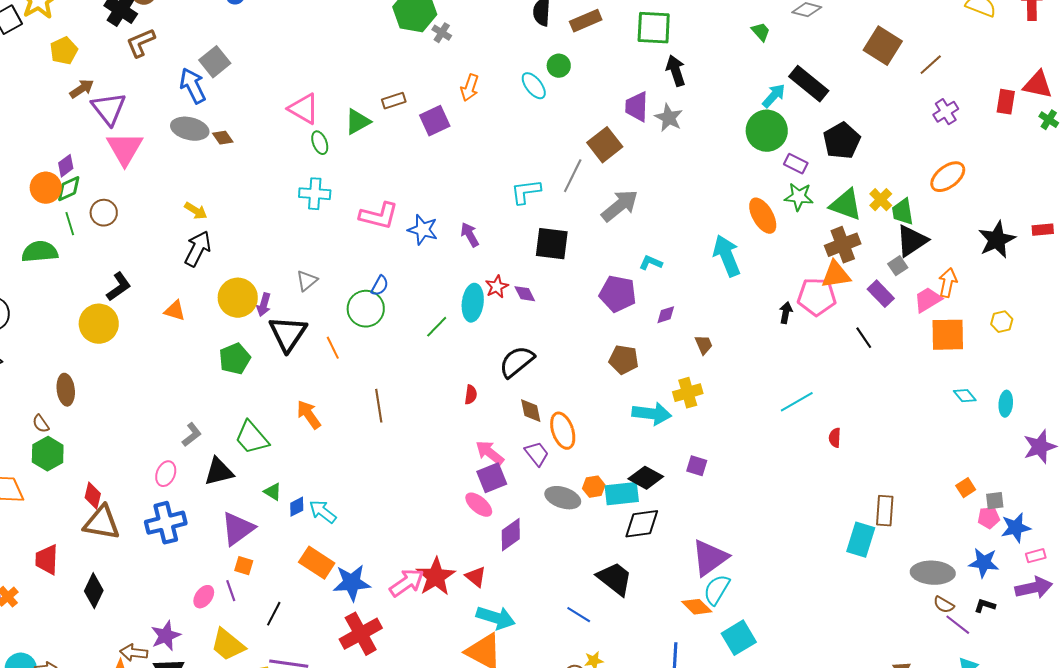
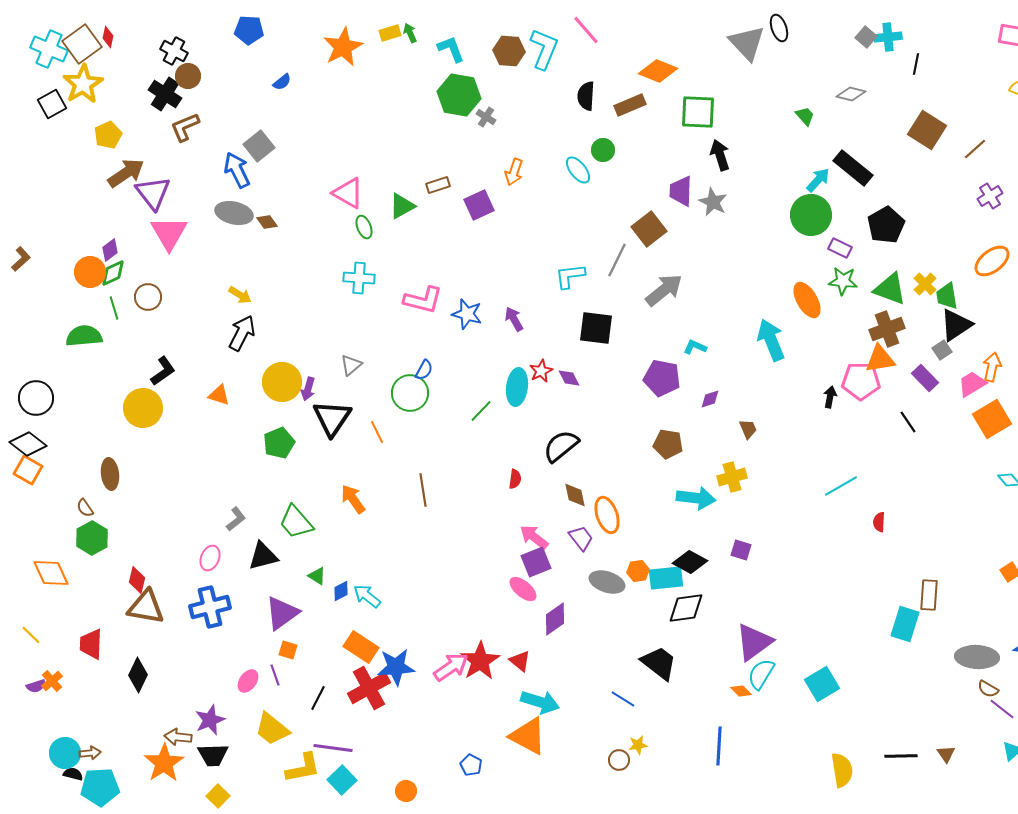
brown arrow: (82, 89) -> (126, 173), size x1.5
orange square: (948, 335) -> (992, 419), turned -30
orange diamond: (697, 607) -> (741, 691), size x0.7
red cross: (361, 634) -> (369, 688), moved
cyan square: (739, 638) -> (822, 684), moved

